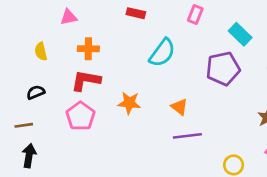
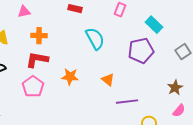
cyan semicircle: (162, 53) -> (95, 39), turned -65
purple line: (187, 136) -> (127, 102), moved

